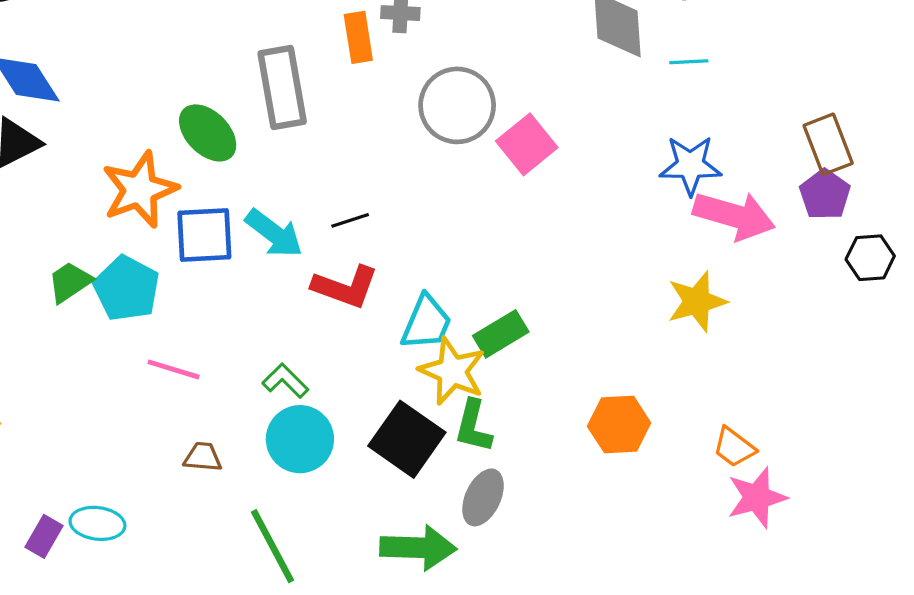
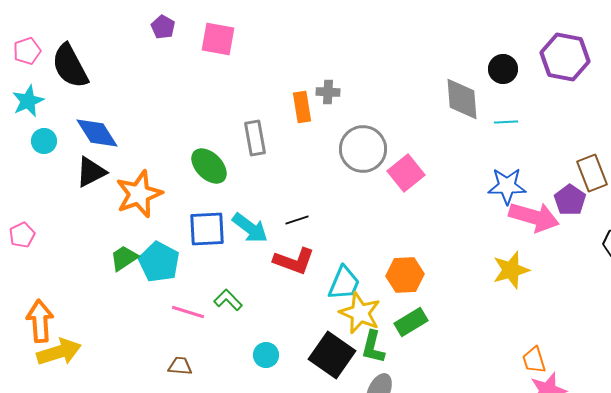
gray rectangle: (282, 88) -> (255, 138), size x0.7
orange star: (140, 190) -> (139, 194), moved
purple pentagon: (825, 195) -> (570, 200), moved
green rectangle: (501, 334) -> (411, 322), moved
green L-shape: (285, 381) -> (228, 300), moved
orange hexagon: (619, 425) -> (405, 275), moved
cyan circle: (300, 439) -> (266, 355), size x0.6
orange trapezoid: (734, 447) -> (534, 360), turned 36
brown trapezoid: (203, 457) -> (180, 366), moved

